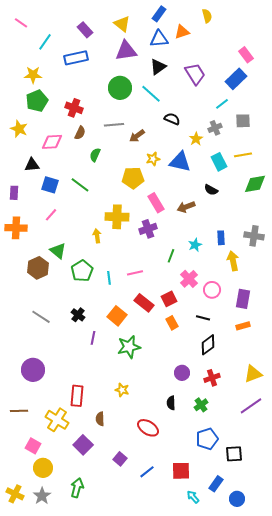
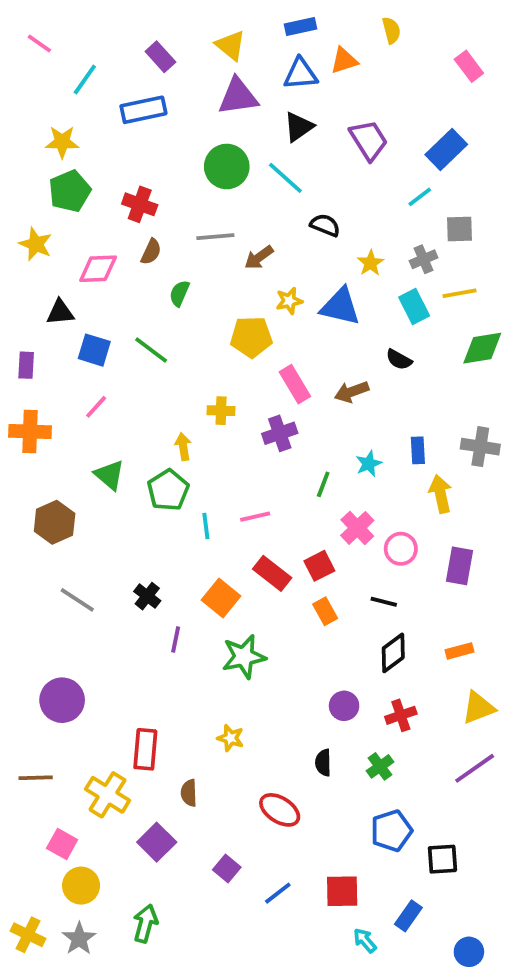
blue rectangle: (159, 14) -> (301, 26), turned 42
pink rectangle: (246, 55) -> (469, 66), moved
gray cross: (215, 128) -> (424, 259), moved
yellow cross: (117, 217) -> (221, 411), size x0.6
brown hexagon: (38, 268) -> (55, 522), moved
green pentagon: (82, 271) -> (168, 490), moved
orange rectangle: (243, 326) -> (459, 651), moved
blue circle: (237, 499) -> (469, 952), moved

